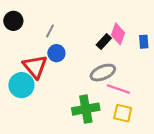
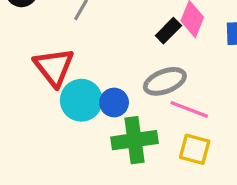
blue circle: (56, 53) -> (114, 103), moved
cyan circle: (21, 85) -> (81, 100), moved

